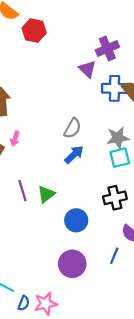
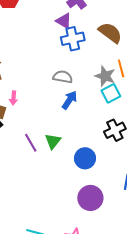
blue cross: (115, 88) -> (73, 39), moved
gray semicircle: (72, 128) -> (63, 77), turned -96
gray star: (118, 138) -> (105, 76), turned -30

